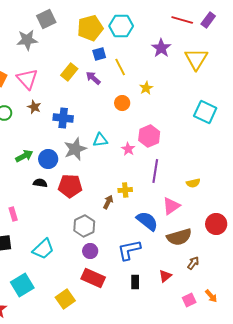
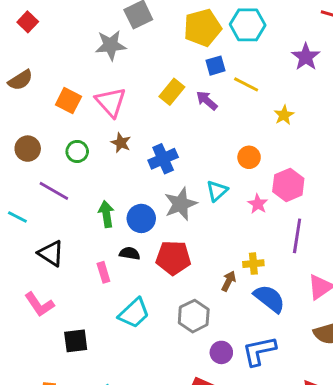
yellow line: (120, 67) -> (246, 84), turned -36
orange circle: (122, 103) -> (249, 157), moved
blue cross: (63, 118) -> (163, 159), turned -30
cyan triangle: (100, 140) -> (217, 191), turned -35
green arrow: (24, 156) -> (106, 214), turned -72
pink rectangle: (13, 214) -> (103, 272), moved
blue semicircle: (147, 221) -> (269, 299), moved
cyan trapezoid: (43, 249) -> (134, 313), moved
purple circle: (90, 251) -> (221, 352), moved

